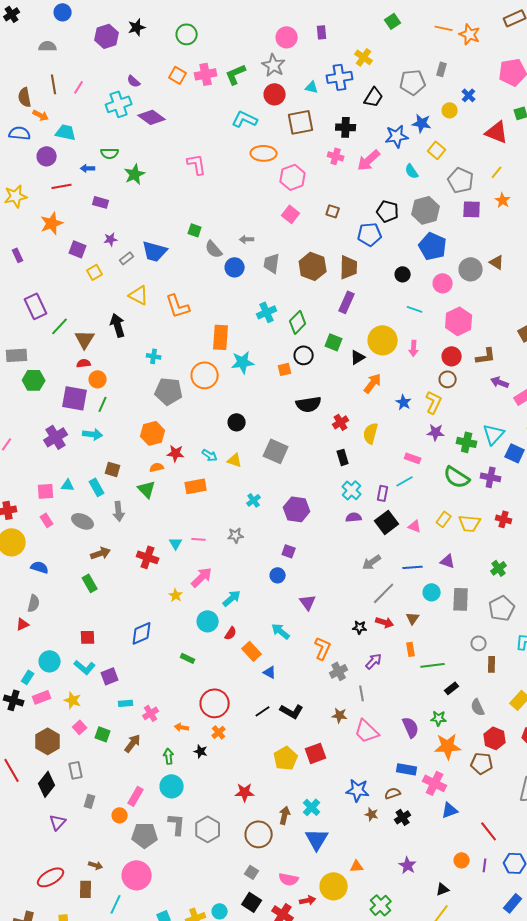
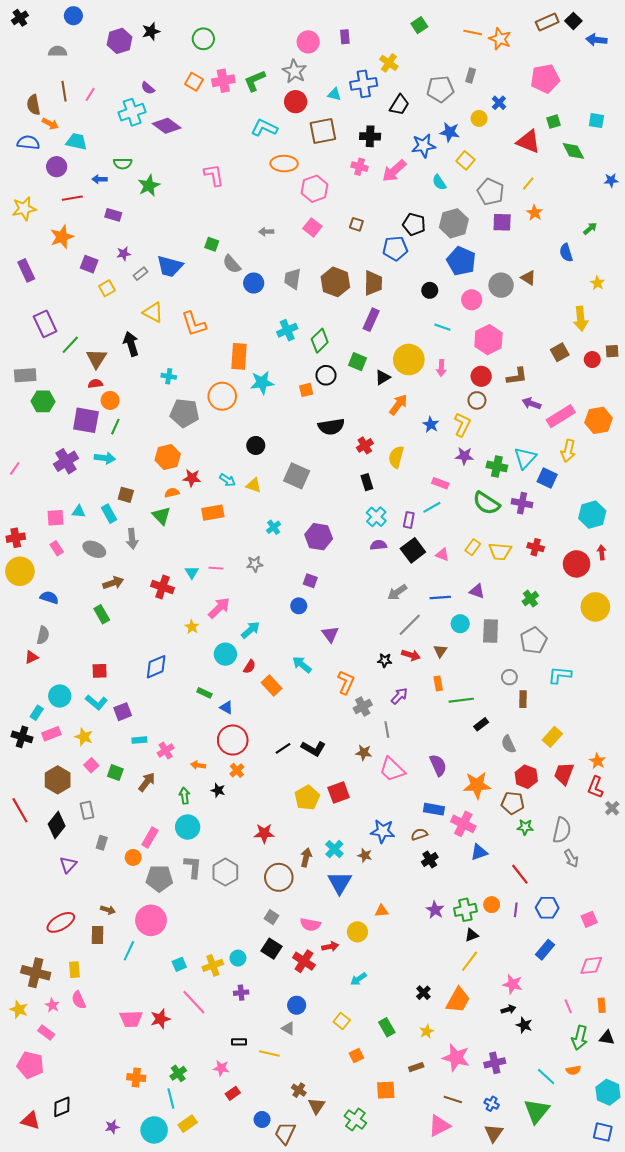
gray arrow: (247, 239) -> (266, 232), moved
purple rectangle: (18, 255) -> (26, 270), size x1.5
blue triangle: (270, 672) -> (226, 708), moved
green star: (439, 718) -> (525, 827), moved
brown star: (372, 814) -> (365, 855), moved
yellow circle: (334, 886) -> (357, 932), size x0.7
green cross: (381, 905) -> (465, 910), moved, turned 30

